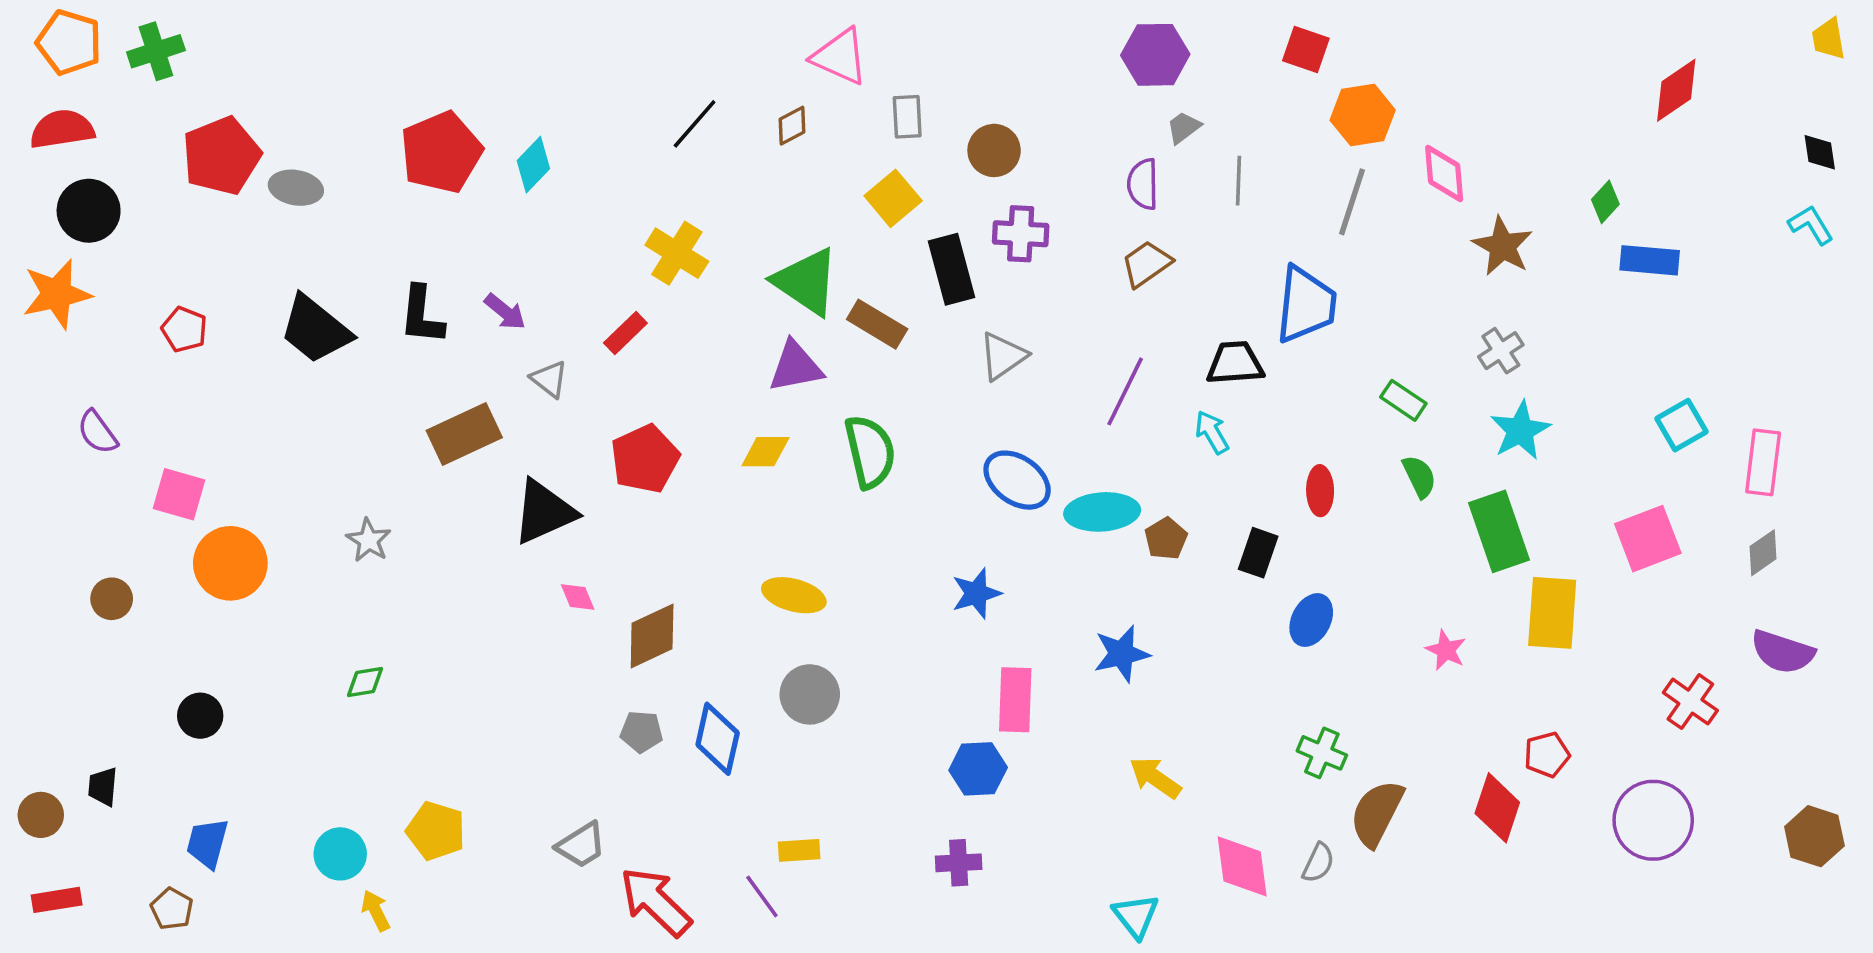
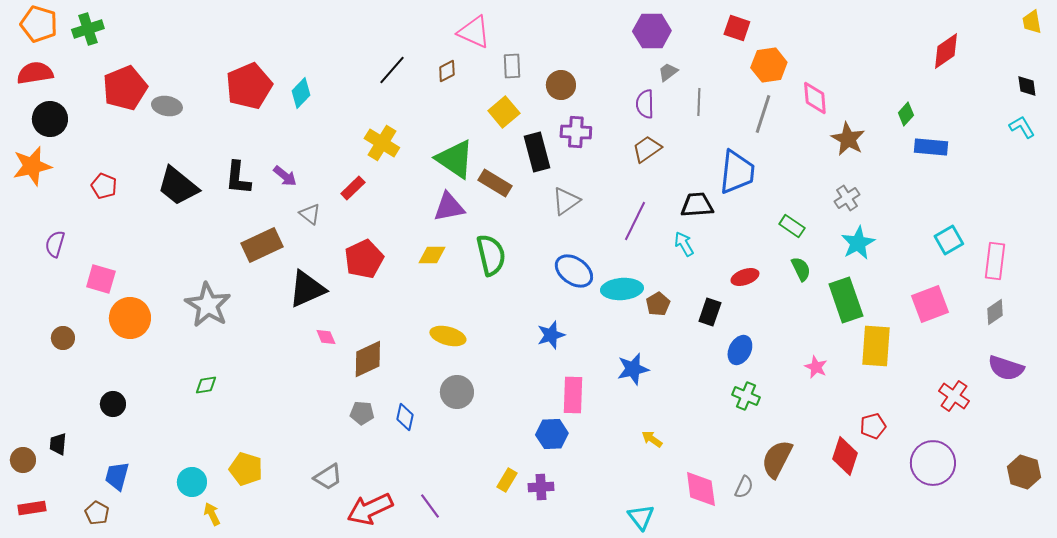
purple semicircle: (97, 432) -> (55, 244), turned 52
red ellipse: (1320, 491) -> (745, 277), turned 72
gray star: (369, 540) -> (208, 305), size x1.8
blue diamond: (718, 739) -> (405, 417), size x0.7
green cross: (1322, 753) -> (746, 396), moved
yellow arrow: (1155, 778) -> (652, 439), size x0.7
yellow rectangle: (799, 850) -> (507, 480), moved, turned -55
red arrow: (656, 902) -> (370, 509), turned -69

